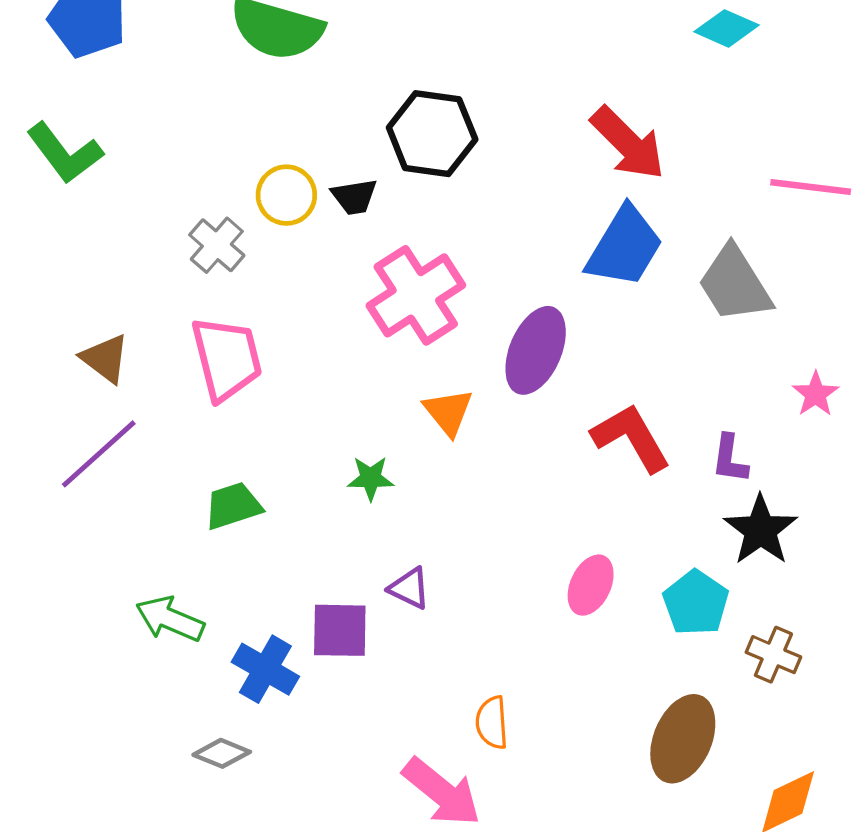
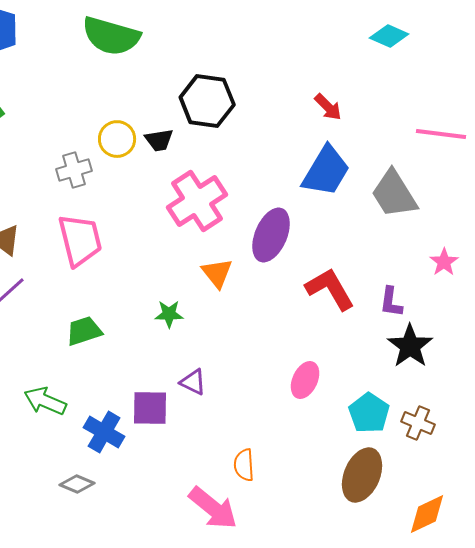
red arrow: (628, 143) -> (328, 107), size x0.6
gray cross: (217, 245) -> (74, 170), turned 32
cyan pentagon: (696, 603) -> (369, 413), moved

